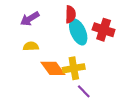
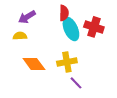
yellow semicircle: (31, 46) -> (20, 36), moved
orange diamond: (53, 68) -> (34, 64), moved

